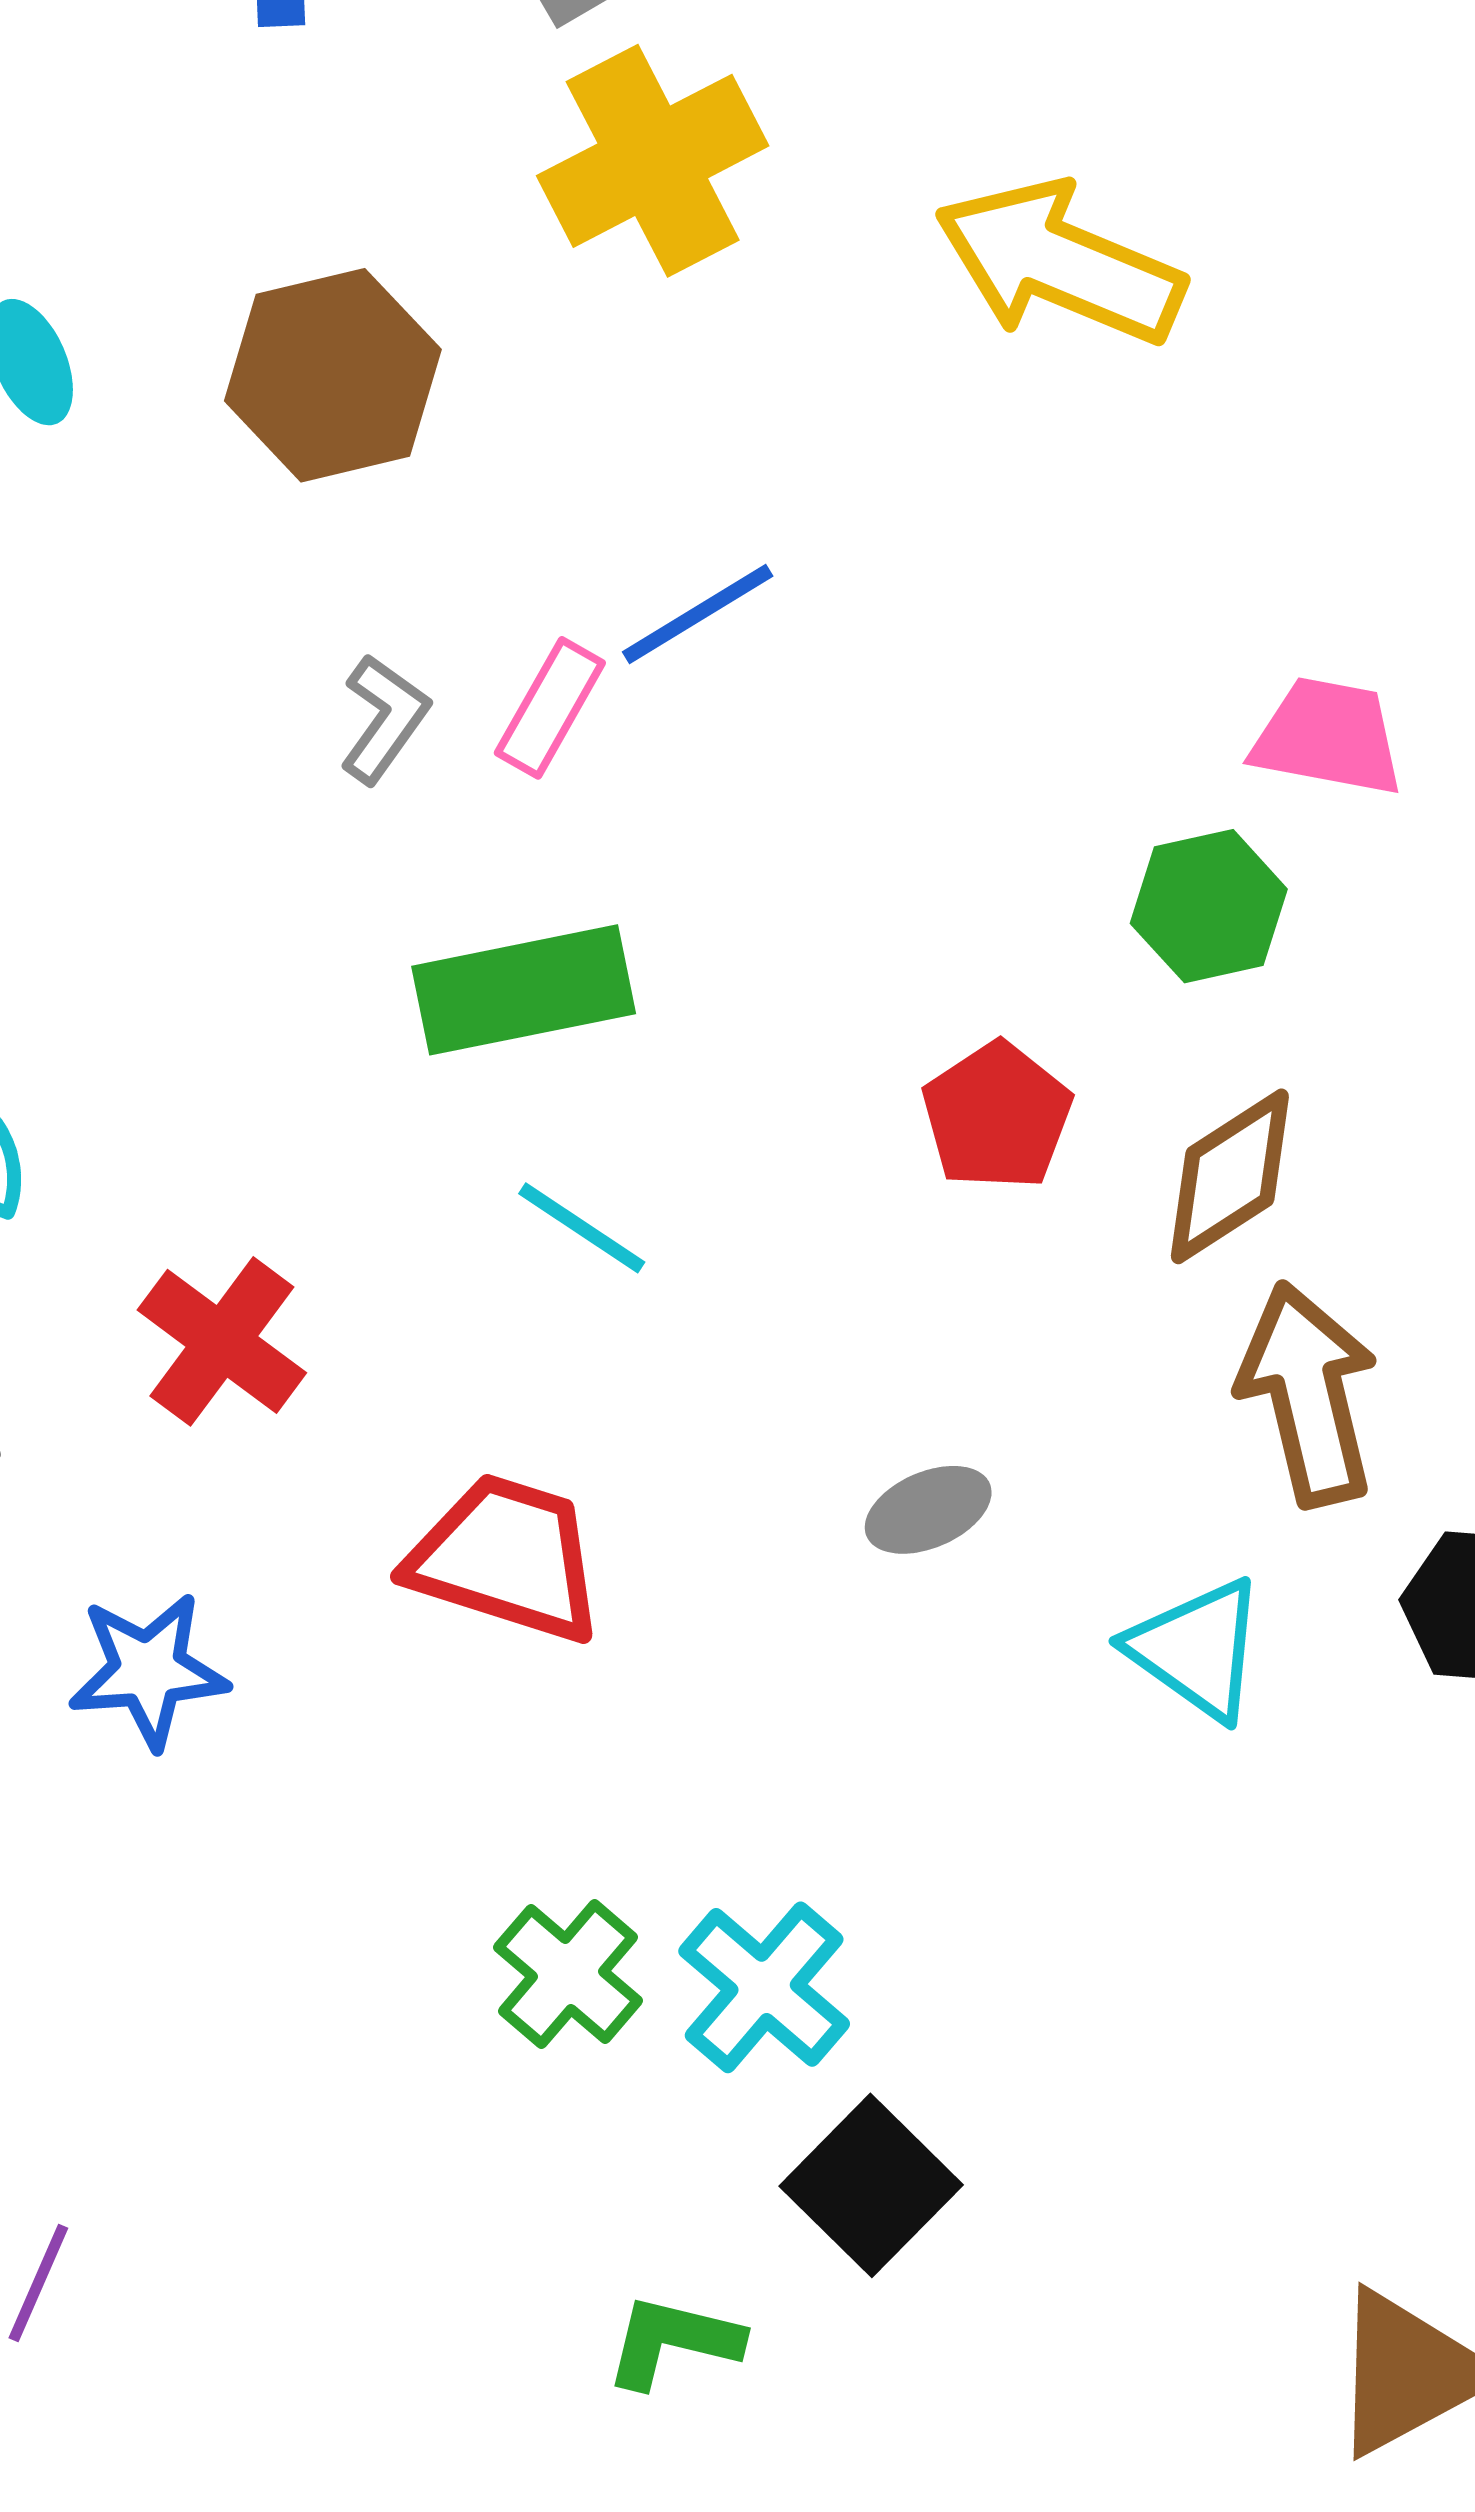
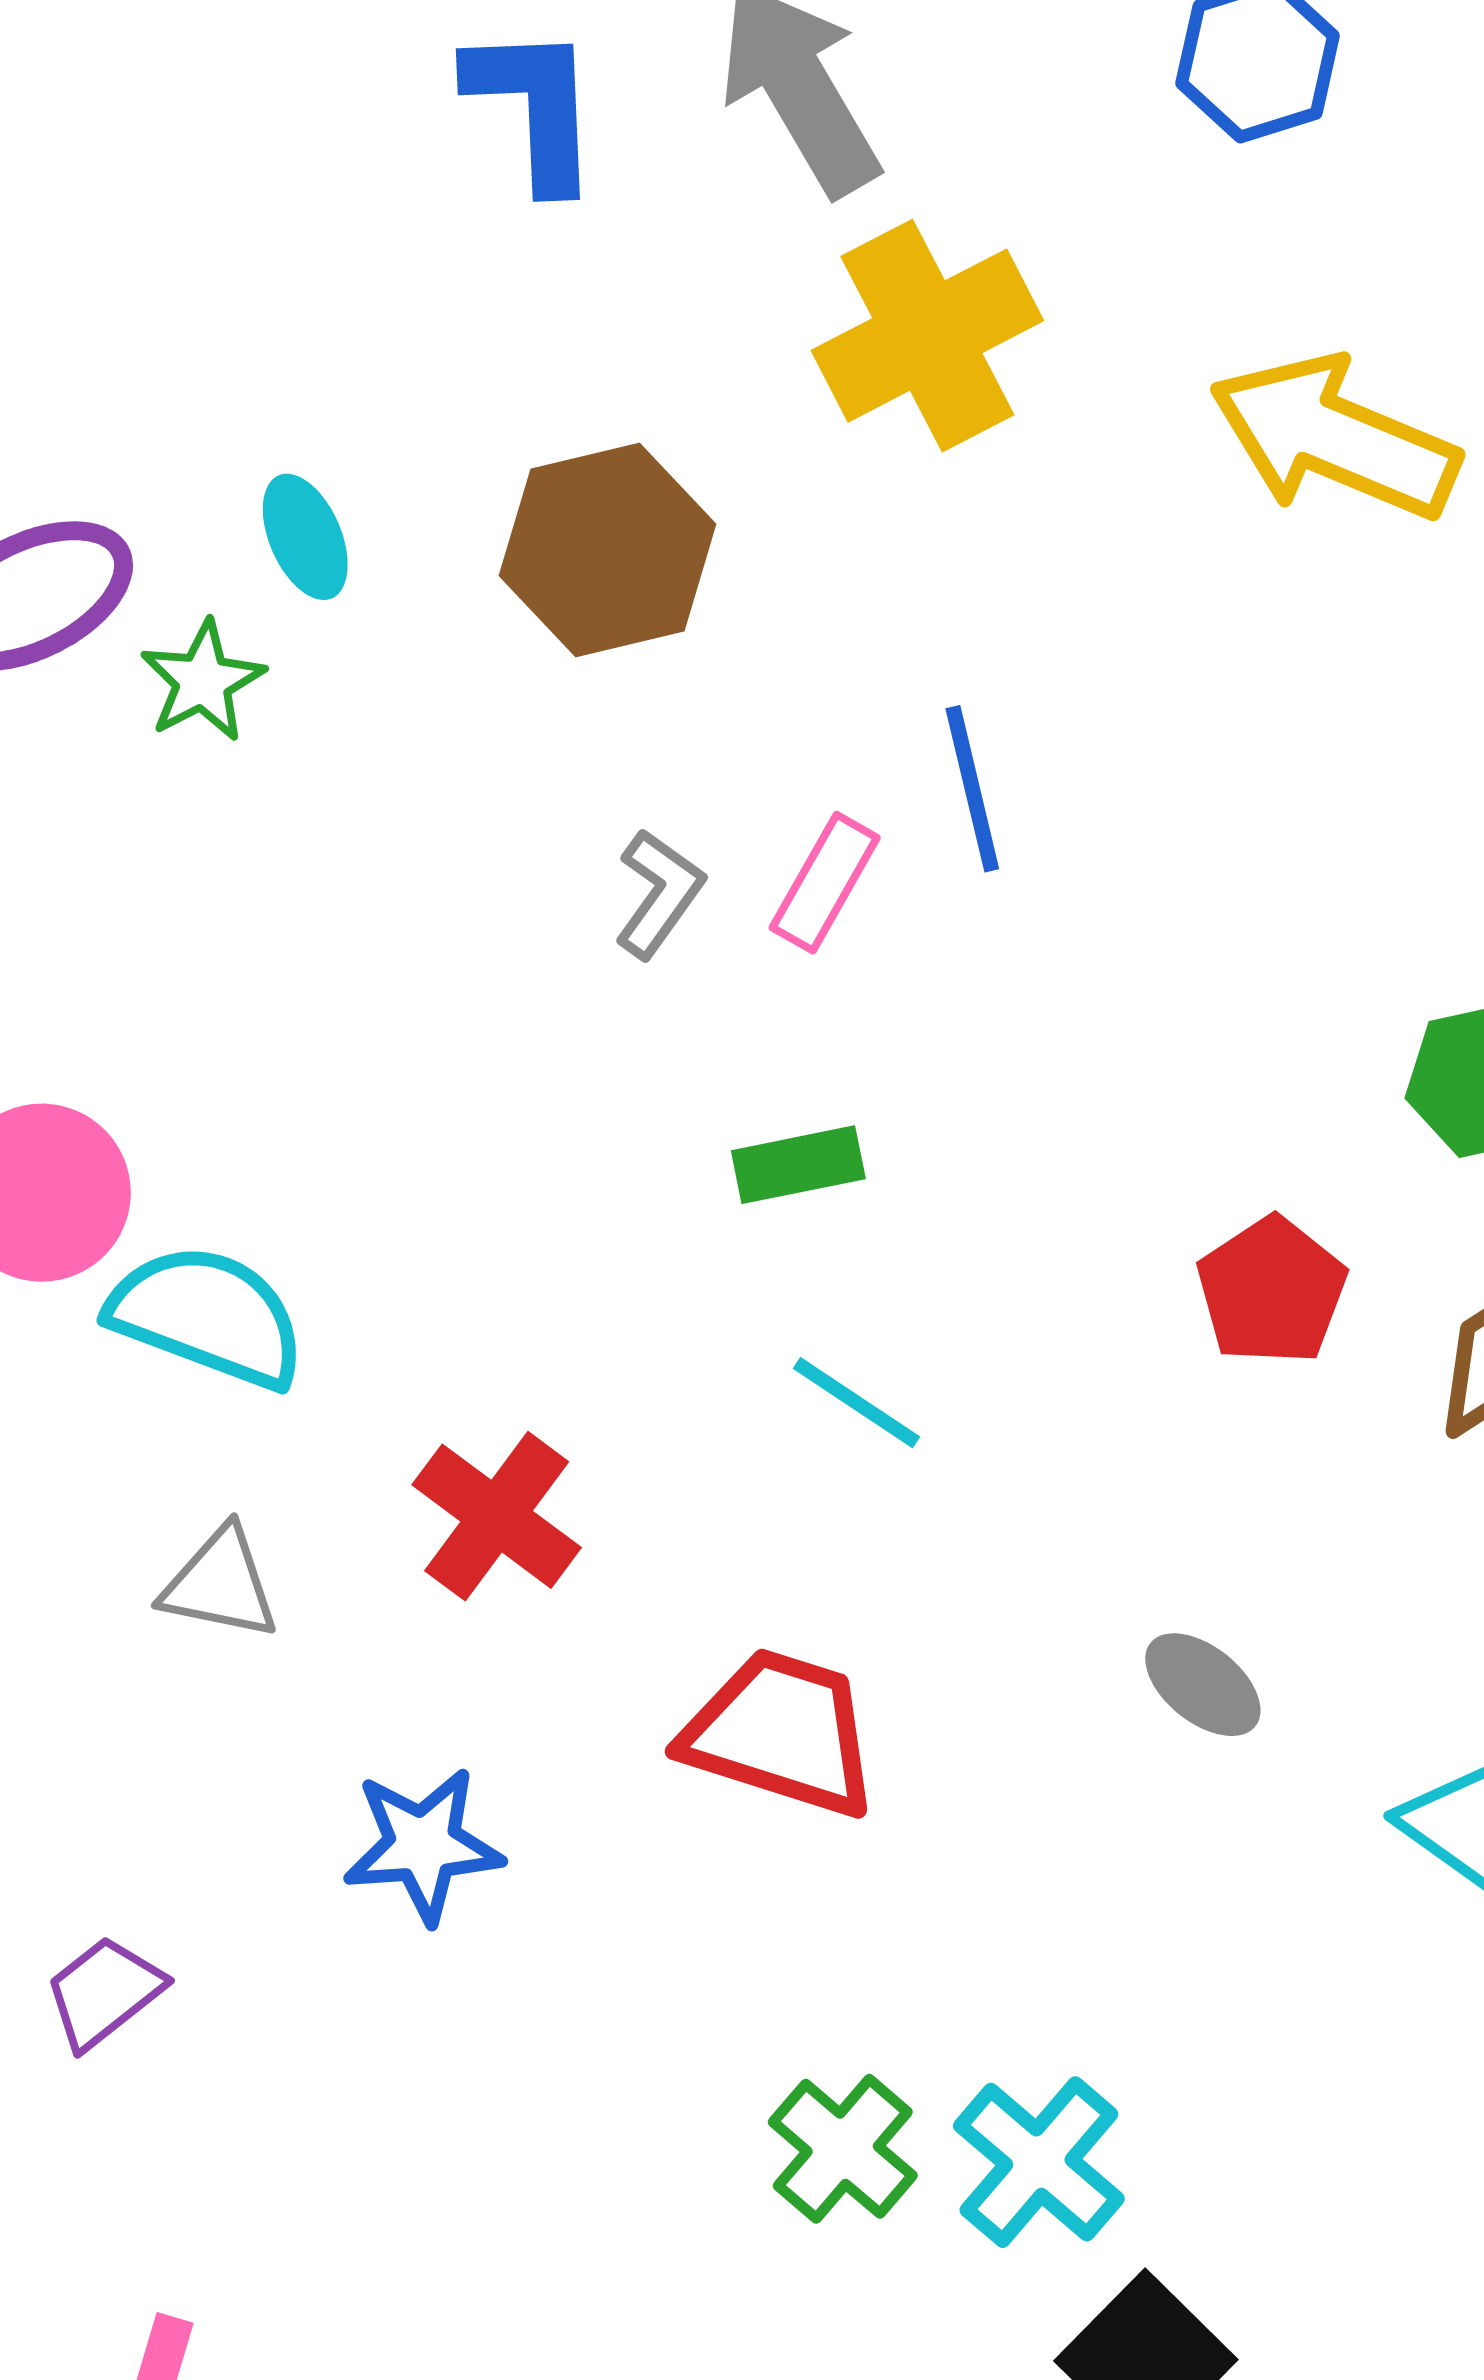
blue line: (698, 614) -> (972, 789), turned -72
green rectangle: (524, 990) -> (798, 1165), size x0.6
gray ellipse: (928, 1510) -> (1203, 1685), turned 62

